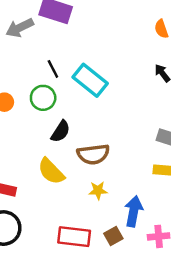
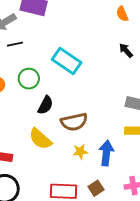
black line: (53, 69) -> (15, 44), moved, turned -70
blue arrow: (134, 211) -> (106, 153), moved

